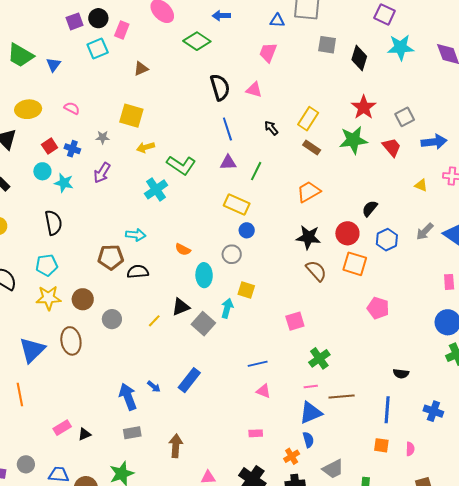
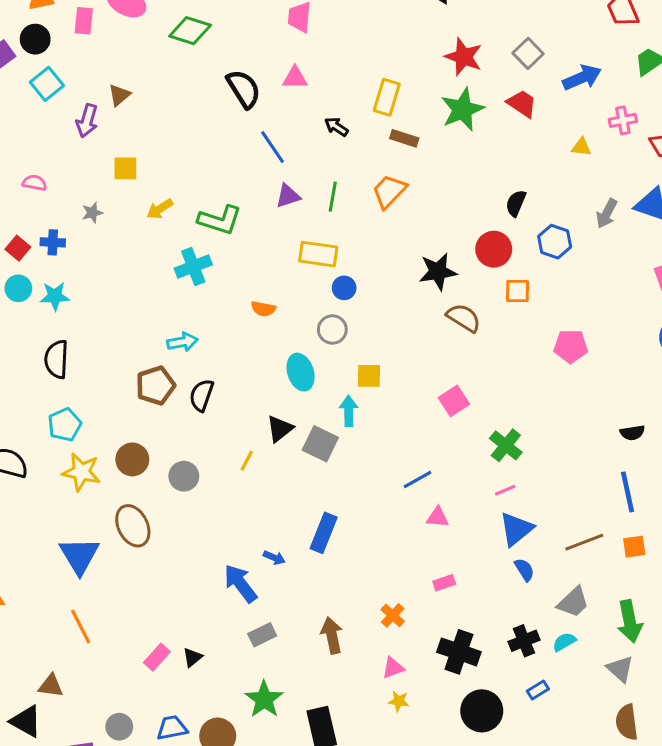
pink rectangle: (122, 30) -> (84, 21), moved
yellow square: (131, 116) -> (125, 168), size x0.7
purple arrow: (102, 173) -> (87, 121), moved
cyan cross: (156, 189) -> (193, 267), turned 30
orange trapezoid: (309, 192) -> (389, 191), moved
black semicircle: (53, 223) -> (56, 359), turned -150
orange semicircle: (183, 249) -> (263, 309), moved
orange square: (355, 264) -> (517, 291), size x0.7
black semicircle: (138, 272) -> (202, 395), turned -50
yellow star: (49, 298) -> (81, 472), turned 30
brown line: (342, 396) -> (584, 542), moved
orange cross: (292, 456) -> (393, 615), moved

